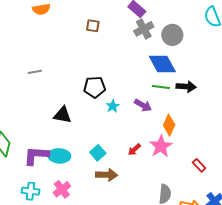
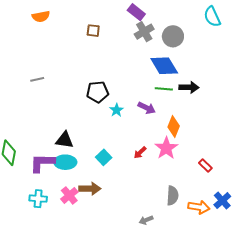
black triangle: (63, 115) -> (65, 140), moved
brown arrow: (107, 175) -> (90, 189), moved

